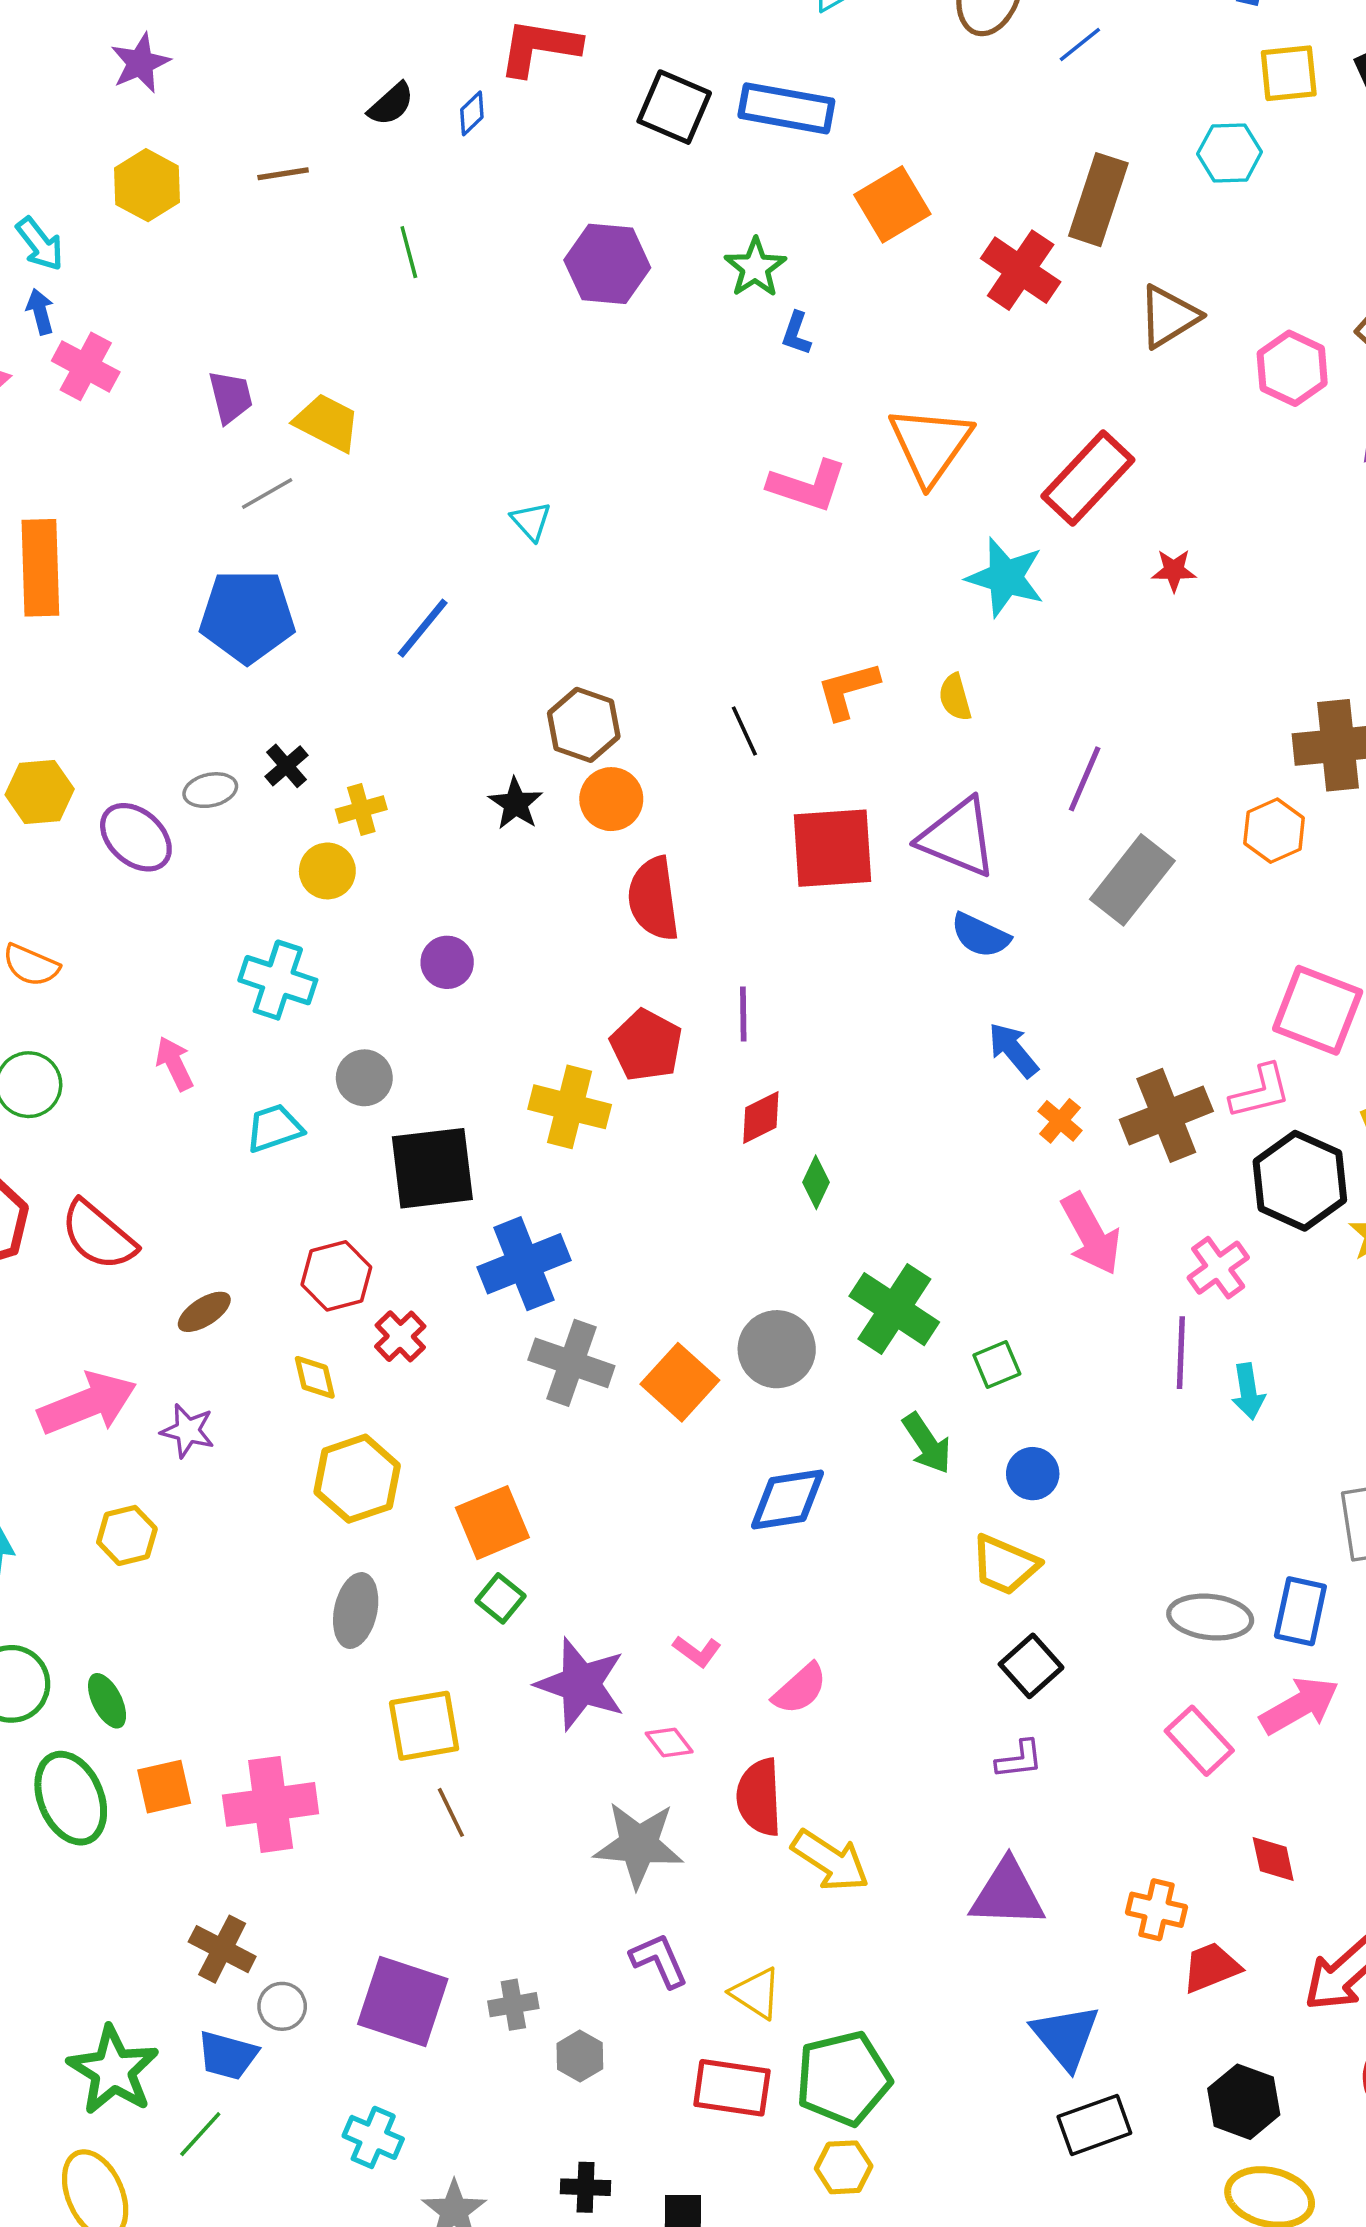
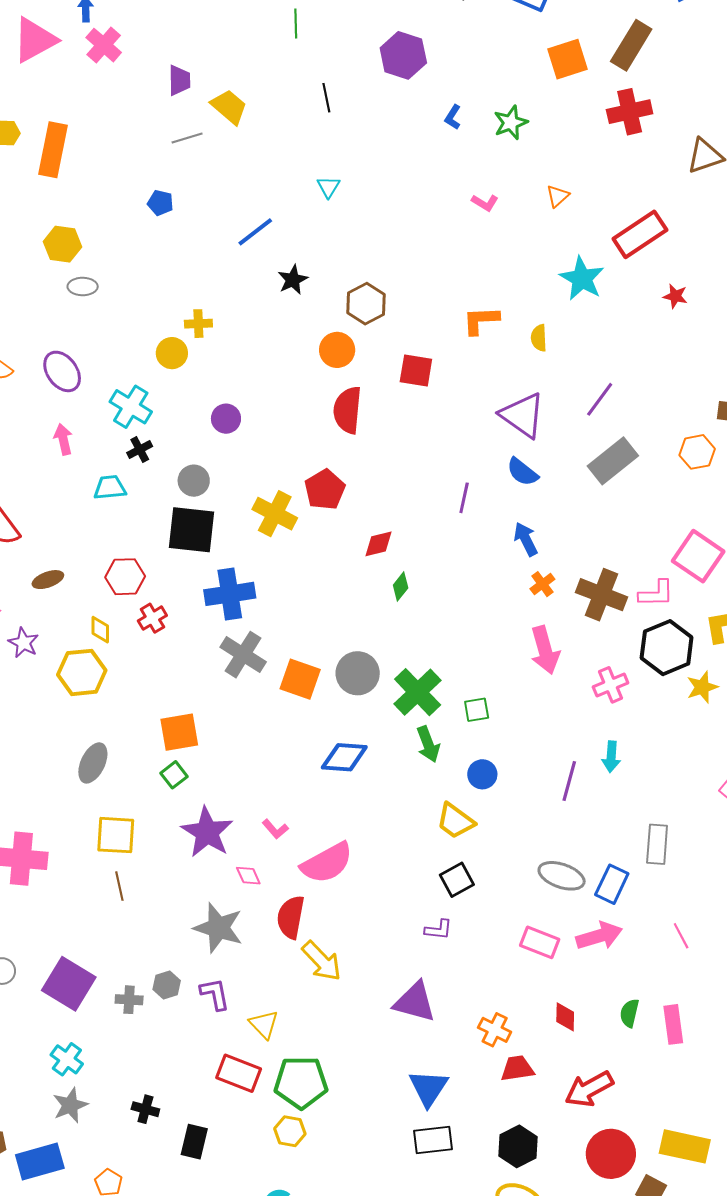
brown rectangle: (1098, 200) -> (631, 45), moved
green star: (755, 267) -> (511, 123), moved
red cross: (1021, 270) -> (630, 112), turned 30
blue L-shape: (796, 333) -> (453, 117), moved
orange triangle: (930, 445) -> (558, 196), size x0.5
pink L-shape: (807, 486) -> (485, 203), size x0.6
blue pentagon: (247, 616) -> (160, 203), size x0.5
brown hexagon: (584, 725) -> (366, 304), moved
black line: (744, 731) -> (326, 98), moved
black cross: (287, 766) -> (140, 449), moved
gray ellipse: (210, 790) -> (83, 287), moved
yellow hexagon: (40, 792) -> (62, 244), moved
black star: (516, 804) -> (293, 280), moved
purple ellipse: (136, 837) -> (62, 371), moved
red square: (832, 848) -> (416, 371), moved, size x0.7
purple line: (743, 1014) -> (464, 498), moved
gray circle: (364, 1078) -> (194, 481), moved
brown cross: (1166, 1115) -> (602, 595), turned 30
green cross: (894, 1309) -> (418, 692), moved
purple line: (1181, 1353) -> (569, 781), moved
orange square: (680, 1382) -> (300, 679), turned -36
yellow hexagon: (357, 1479) -> (82, 672), moved
pink semicircle: (800, 1689) -> (327, 863), size x1.6
pink rectangle: (1199, 1741) -> (540, 942), turned -39
gray hexagon: (580, 2056) -> (167, 985), moved
cyan cross: (373, 2137) -> (67, 1059), moved

